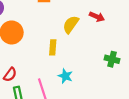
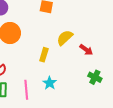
red arrow: (97, 17) -> (86, 50), moved

